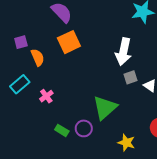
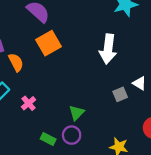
gray square: (131, 77) -> (120, 94), moved
green triangle: (105, 108) -> (77, 113), moved, size x0.6

